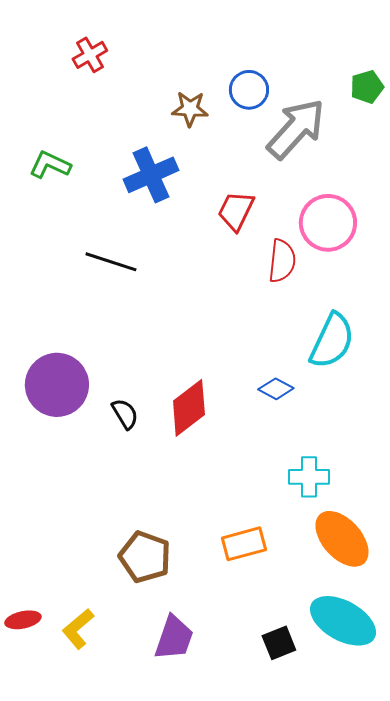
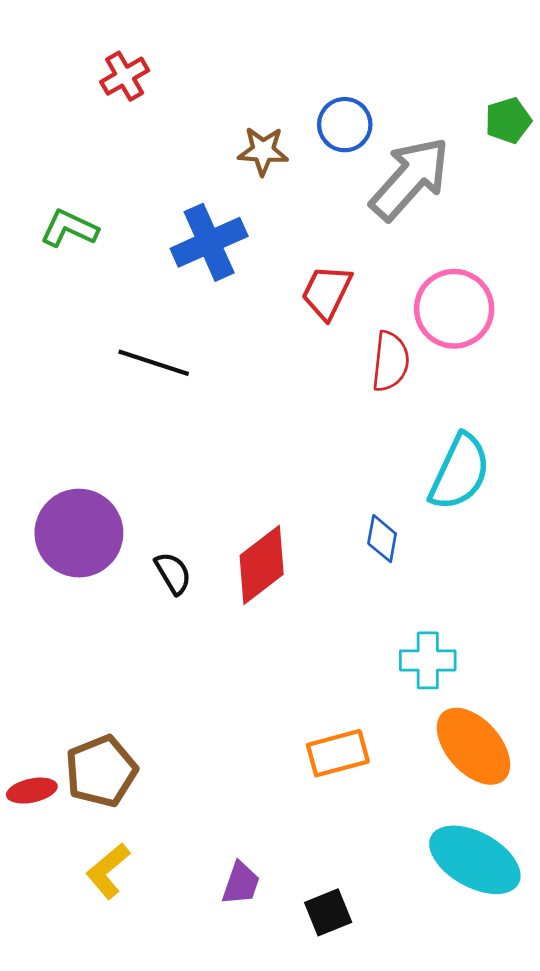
blue diamond: (276, 389) -> (382, 539), turned 72
brown pentagon: (145, 557) -> (101, 771), moved, turned 30
red ellipse: (23, 620) -> (32, 791), moved
purple trapezoid: (174, 638) -> (241, 883), size x0.7
black square: (279, 643) -> (328, 912), moved

